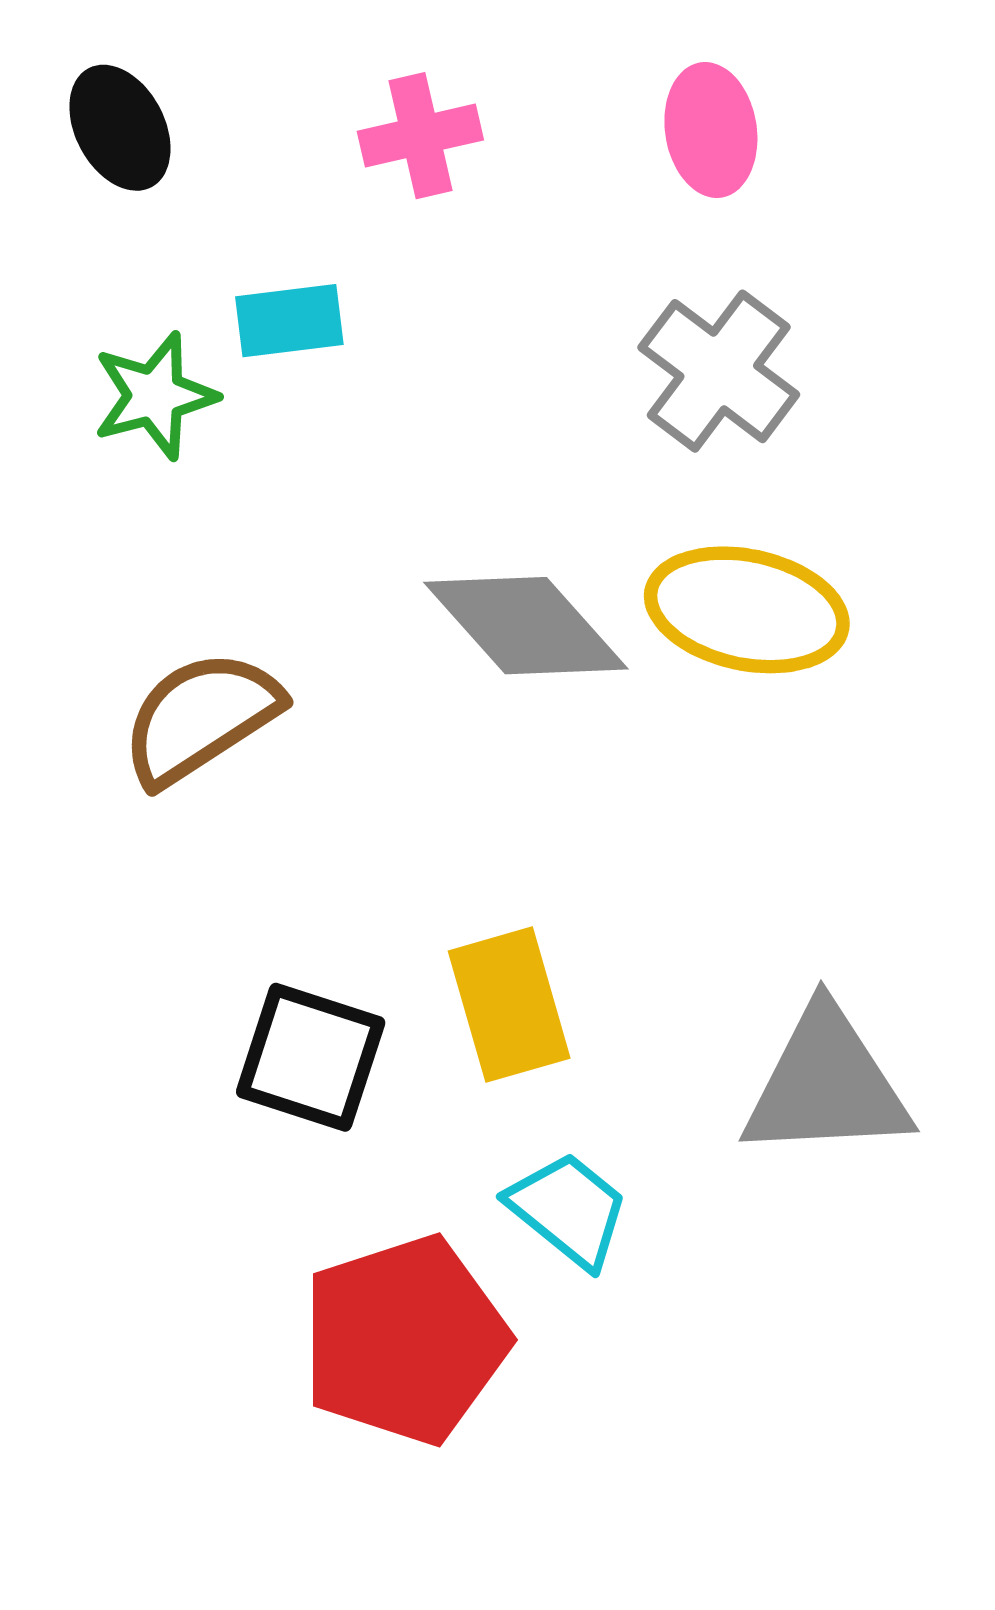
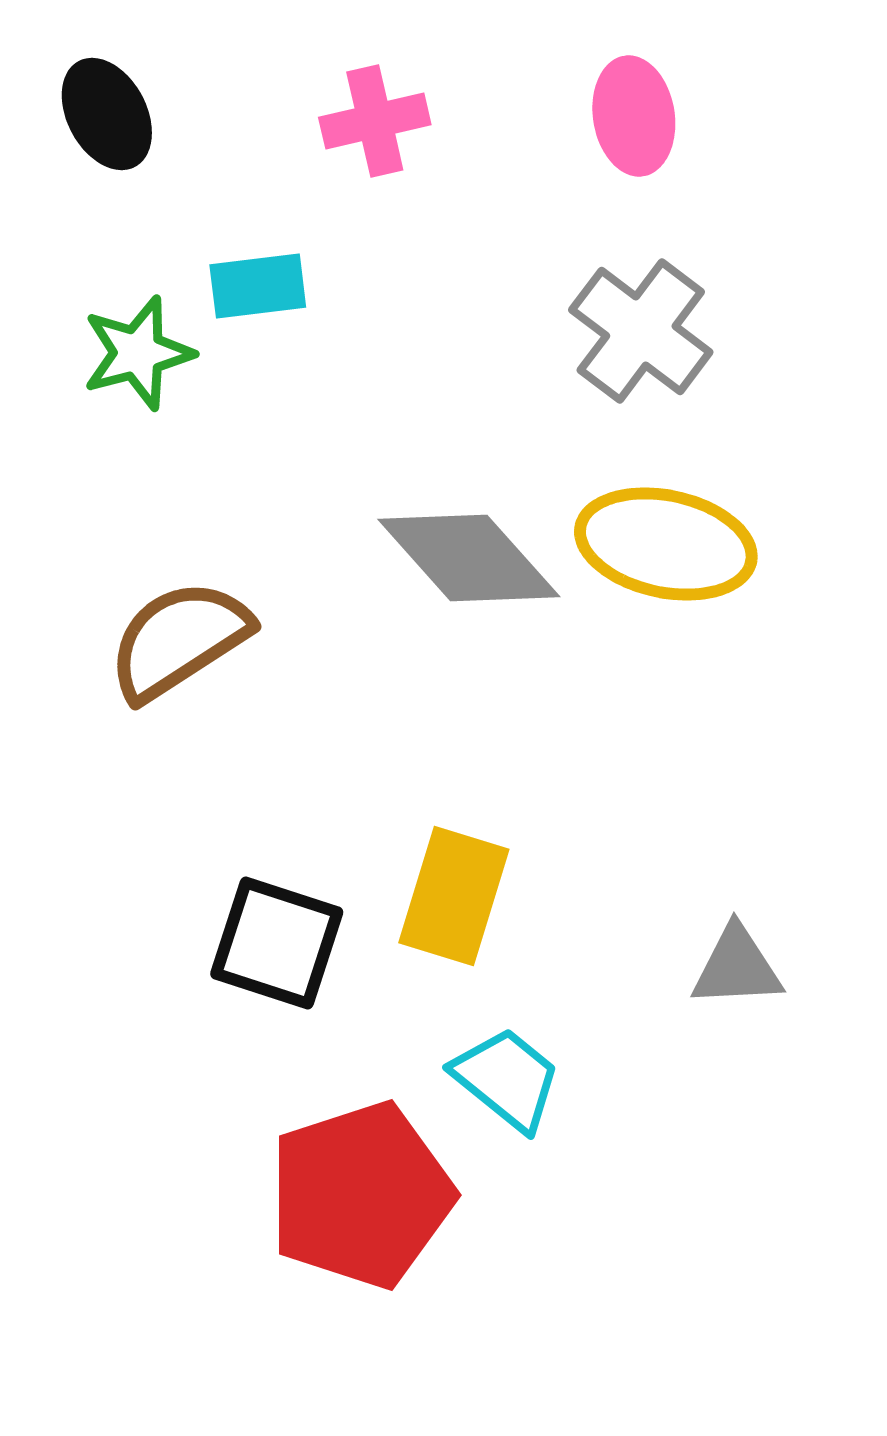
yellow rectangle: (509, 1005) -> (454, 896), turned 33
gray triangle: (826, 1084) -> (737, 967), size x0.6

